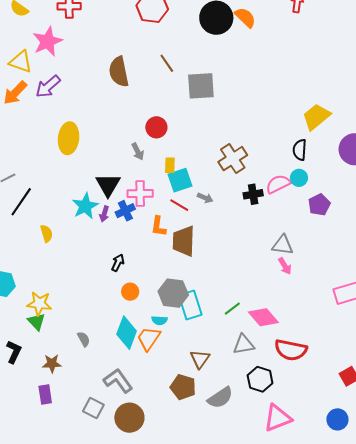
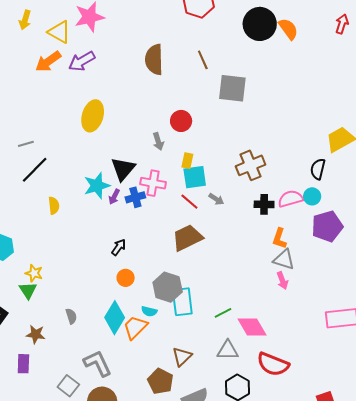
purple pentagon: (319, 205) -> (327, 226), size x1.4
orange L-shape: (158, 226) -> (279, 238), moved
brown trapezoid: (184, 241) -> (187, 238), turned 52
yellow star: (39, 304) -> (34, 273), size x0.7

